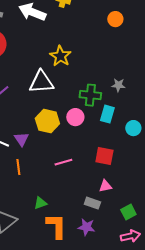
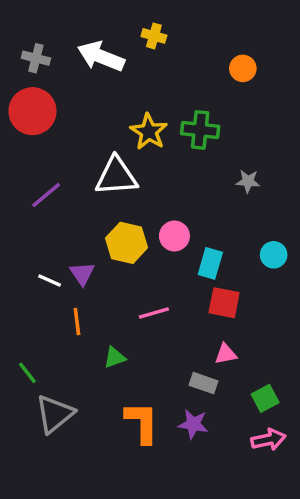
green cross: (90, 95) -> (200, 130), moved
cyan rectangle: (107, 114) -> (210, 263), moved
green triangle: (40, 203) -> (115, 357), moved

